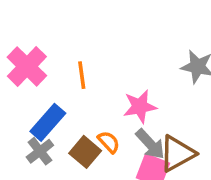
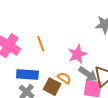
blue rectangle: (48, 122) -> (27, 75), turned 65

